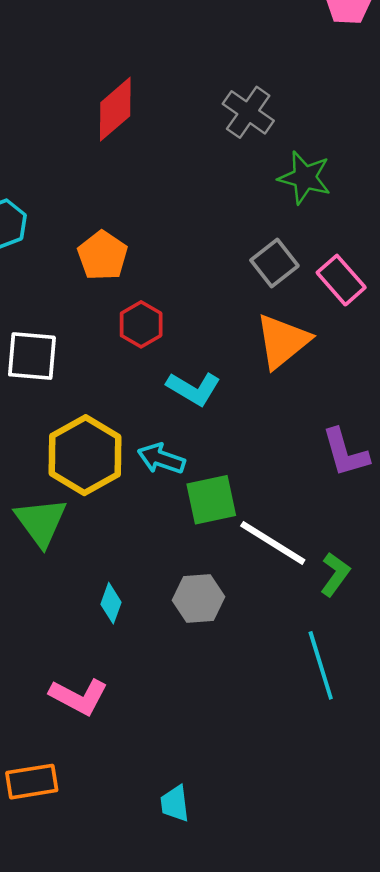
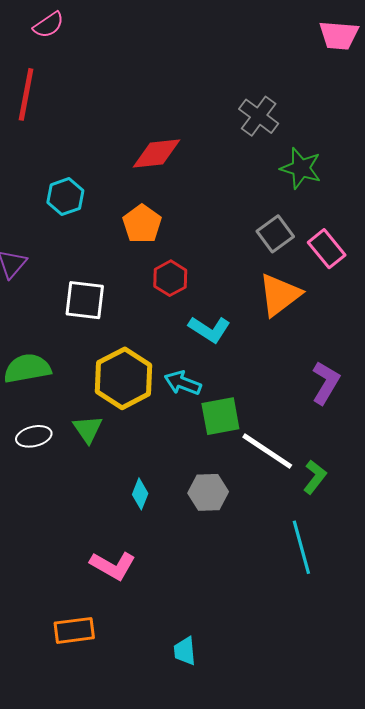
red diamond: (115, 109) -> (156, 153), moved, turned 33
purple L-shape: (345, 453) -> (326, 383), turned -135
green triangle: (41, 522) -> (88, 429), size x0.7

